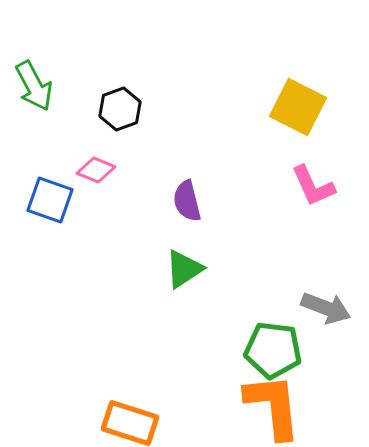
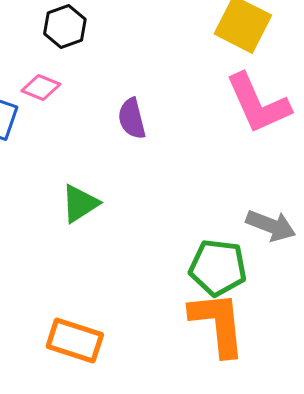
pink L-shape: (313, 186) -> (258, 104), size x1.5
green triangle: (184, 269) -> (80, 204), moved

